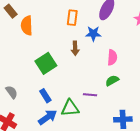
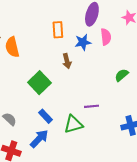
pink semicircle: (112, 57) -> (106, 37), moved
green semicircle: (112, 81) -> (122, 75), moved
blue arrow: (48, 117) -> (39, 139), moved

